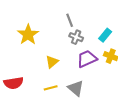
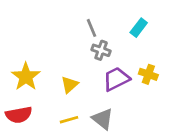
yellow star: (28, 35) -> (26, 77), moved
cyan rectangle: (105, 35) -> (139, 28), moved

